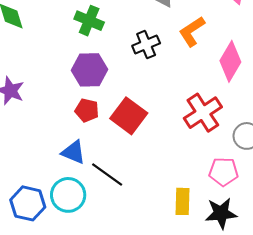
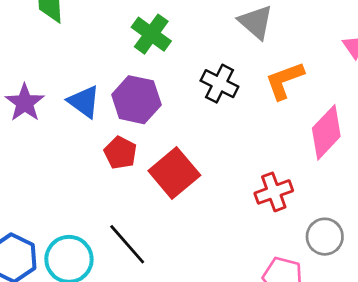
black cross: (146, 44) -> (219, 84), turned 36
red cross: (203, 113) -> (274, 192), size x0.7
blue triangle: (73, 152) -> (84, 102), moved

